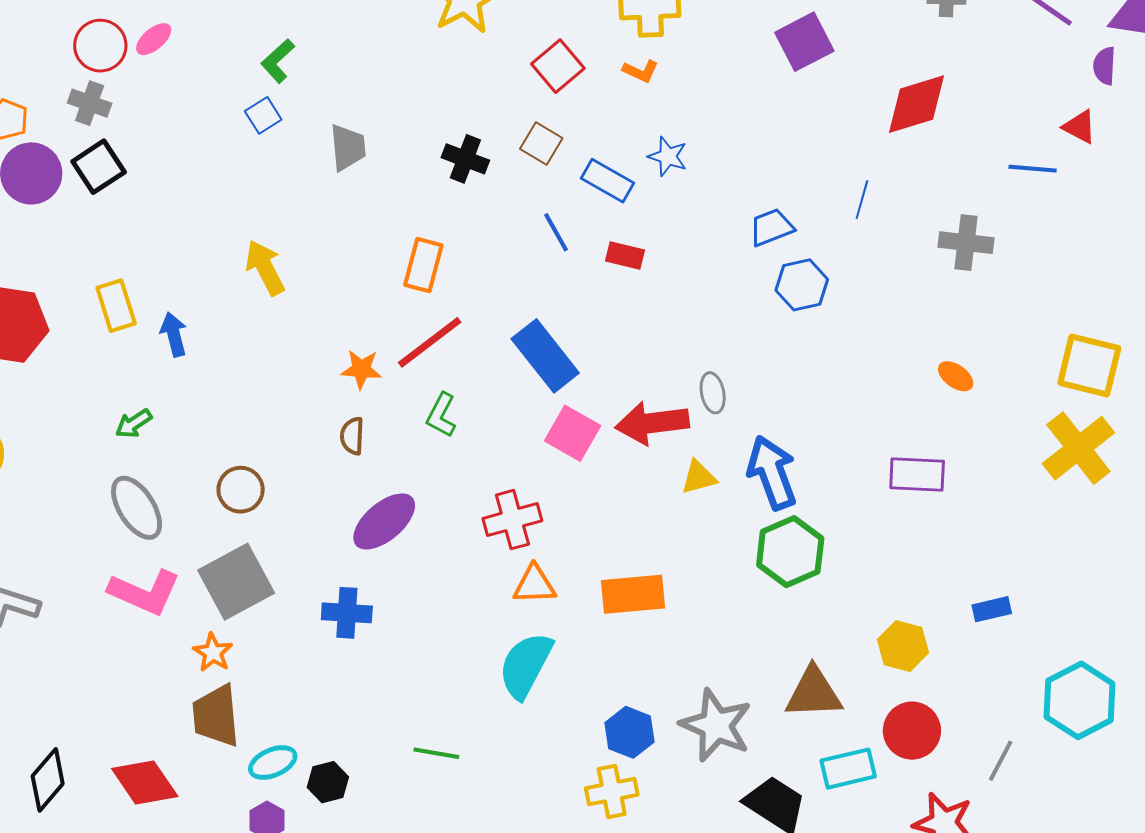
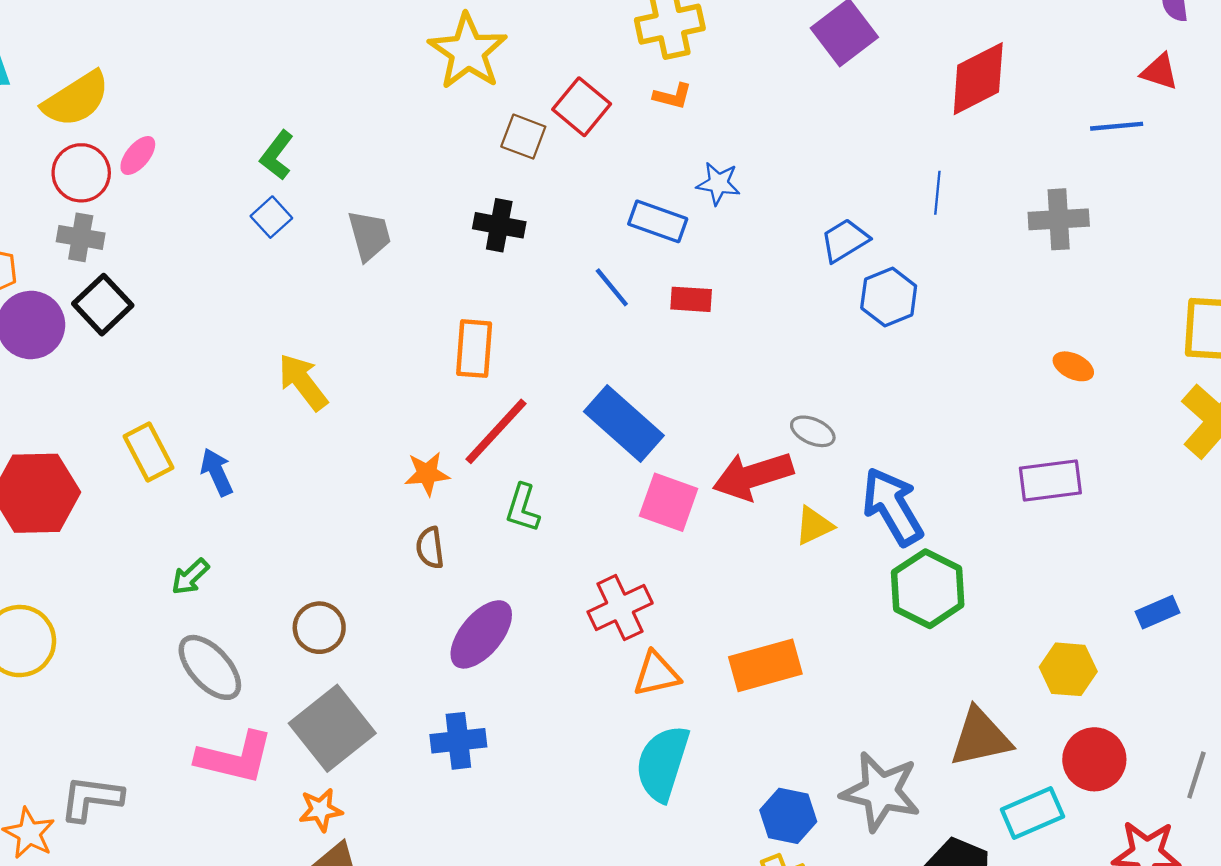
brown square: (541, 143) -> (523, 137), moved
gray ellipse: (713, 393) -> (813, 431), turned -45
orange star: (213, 653) -> (321, 810), turned -30

